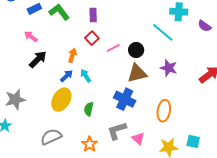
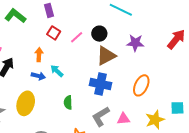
blue arrow: (67, 76) -> (38, 76), turned 72
yellow ellipse: (61, 100) -> (26, 103), moved
orange ellipse: (164, 111) -> (141, 85), turned 30
pink triangle: (138, 139) -> (123, 119), turned -32

